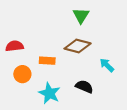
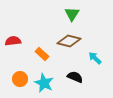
orange rectangle: (47, 61) -> (42, 54), turned 40
orange circle: (22, 74) -> (20, 79), moved

